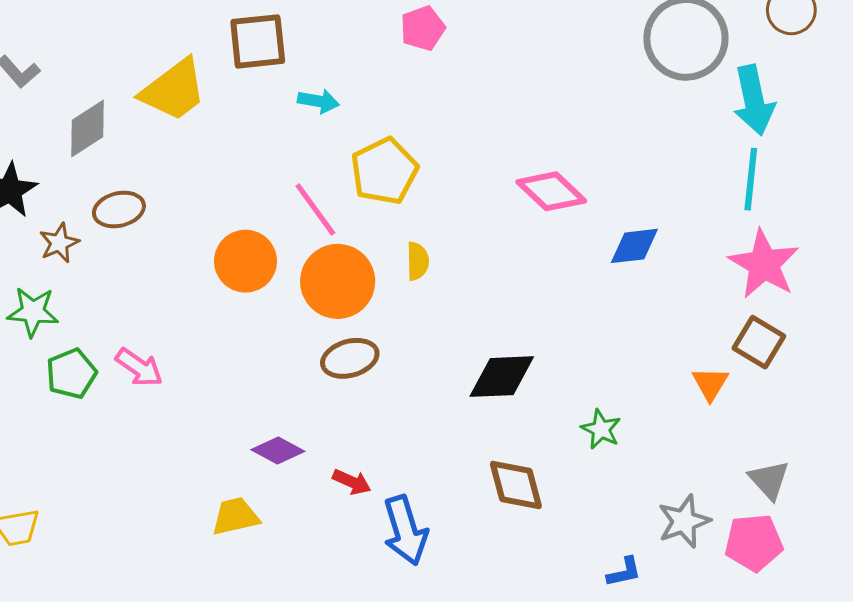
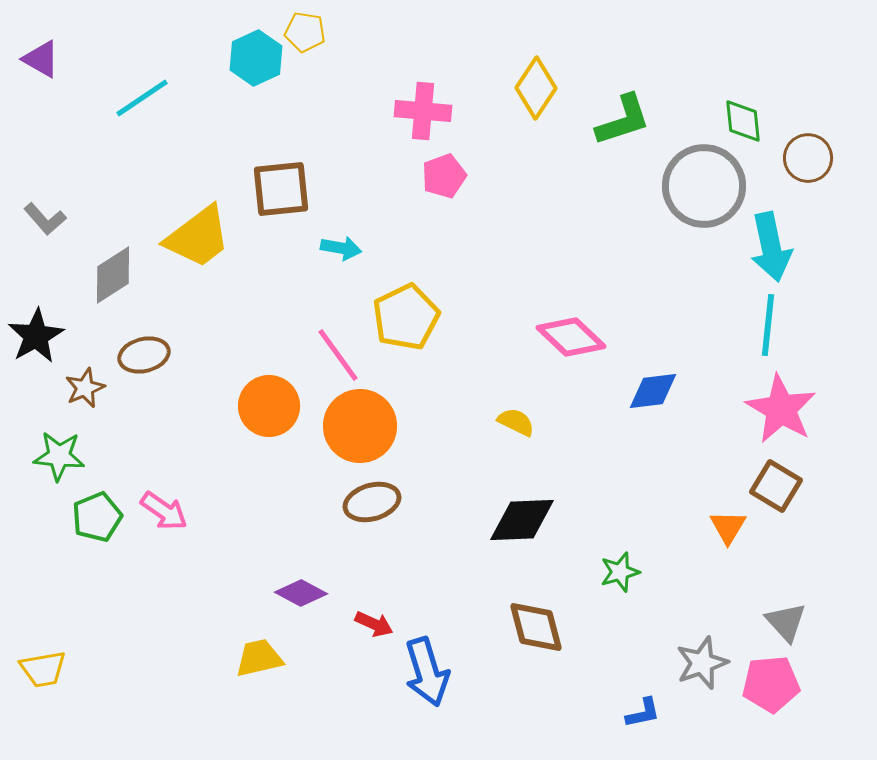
yellow semicircle: (418, 261) -> (516, 422), moved, turned -63
green star: (601, 429) -> (620, 572), turned 30

